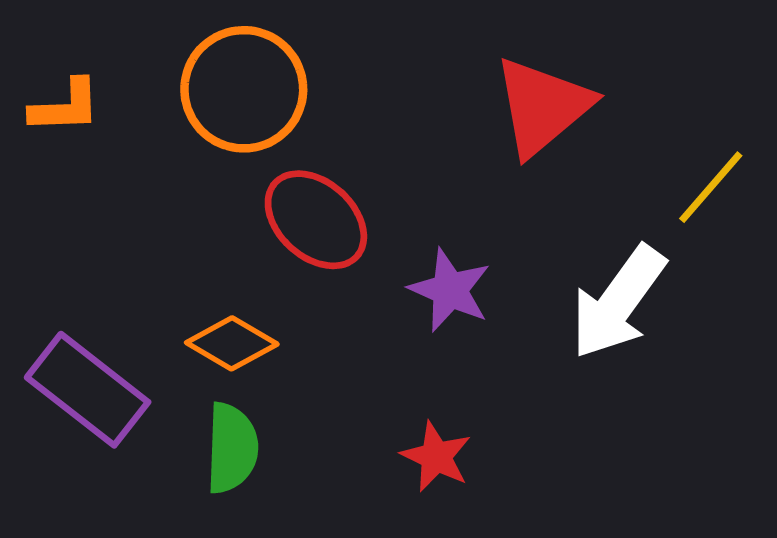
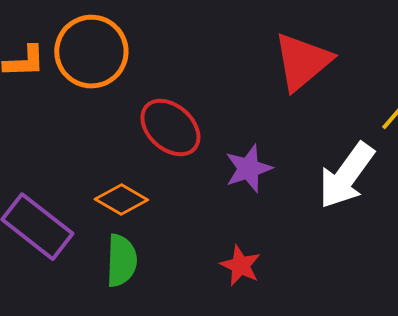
orange circle: (244, 89) -> (91, 52), moved
purple star: (450, 290) -> (248, 169), turned 30

